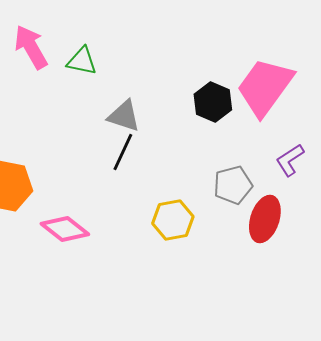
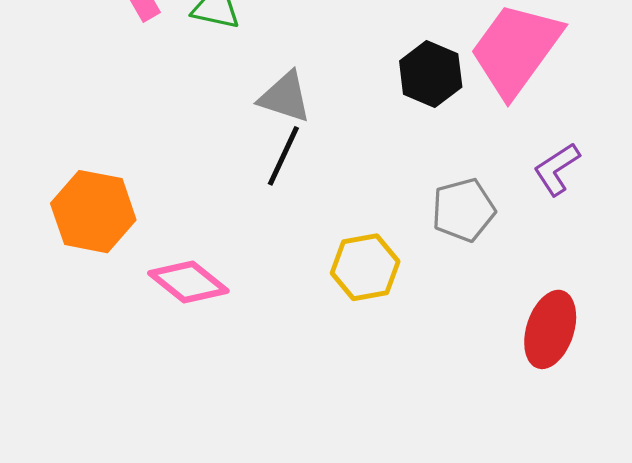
red ellipse: (265, 219) -> (550, 329), moved

